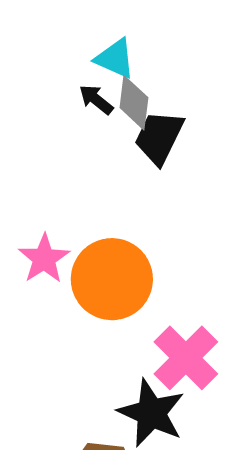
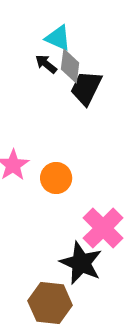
orange circle: (112, 279) -> (56, 178), size x0.6

